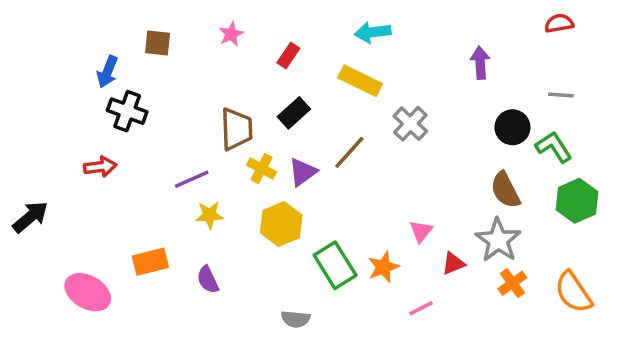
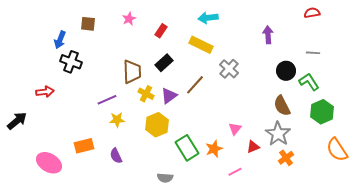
red arrow: (100, 167) -> (45, 92), moved
orange semicircle: (573, 292) -> (337, 150), moved

